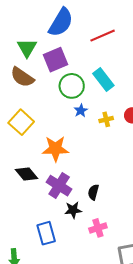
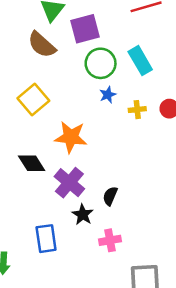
black star: (73, 210) -> (83, 215), turned 30

